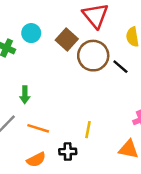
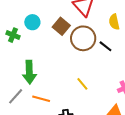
green arrow: (25, 95) -> (29, 72), size x1.6
yellow line: (88, 130) -> (82, 84), moved, turned -48

